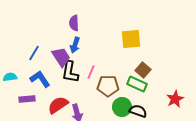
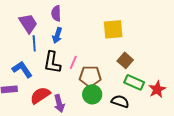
blue line: (34, 53) -> (34, 43), moved, turned -35
purple trapezoid: (61, 57) -> (28, 23), moved
green rectangle: (137, 84) -> (134, 82), moved
green circle: (122, 107) -> (92, 94), moved

